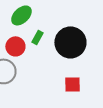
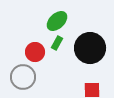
green ellipse: (21, 15) -> (57, 21), moved

